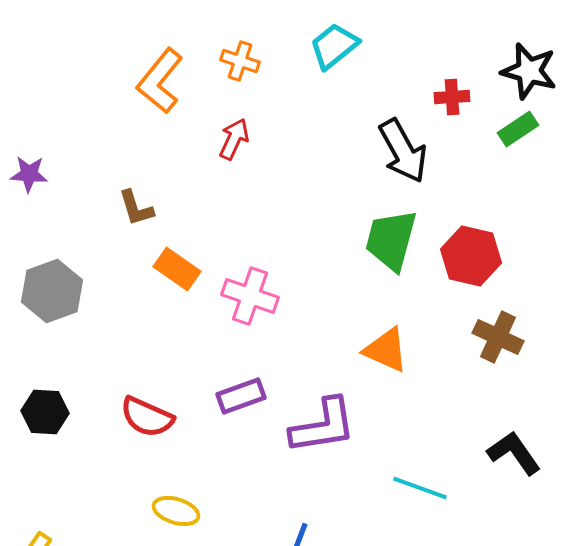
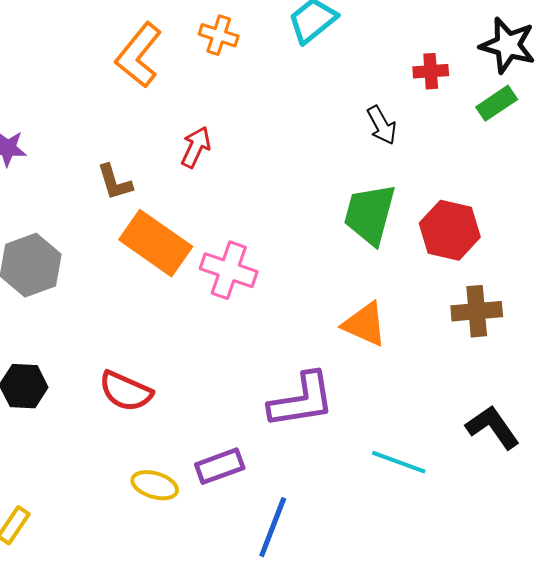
red arrow: (234, 139) -> (196, 147), moved
black arrow: (403, 151) -> (382, 125), size x0.6
orange rectangle: (177, 269) -> (156, 243), size x1.5
brown cross: (498, 337) -> (477, 311), turned -30
purple rectangle: (241, 396) -> (220, 466), moved

